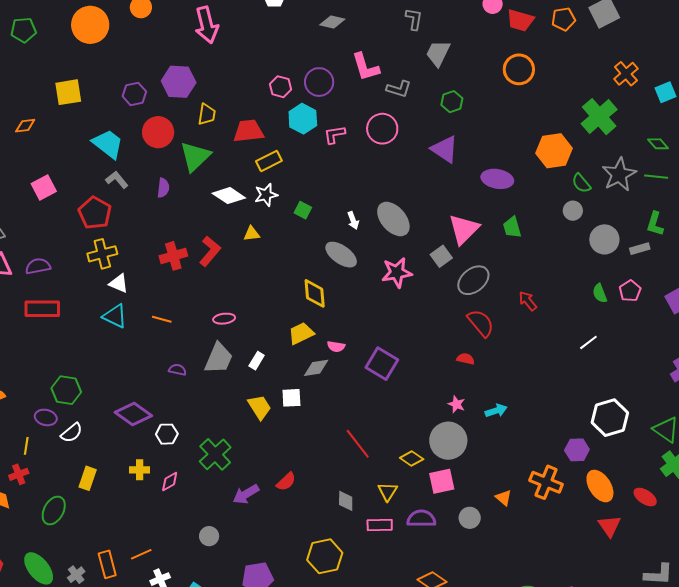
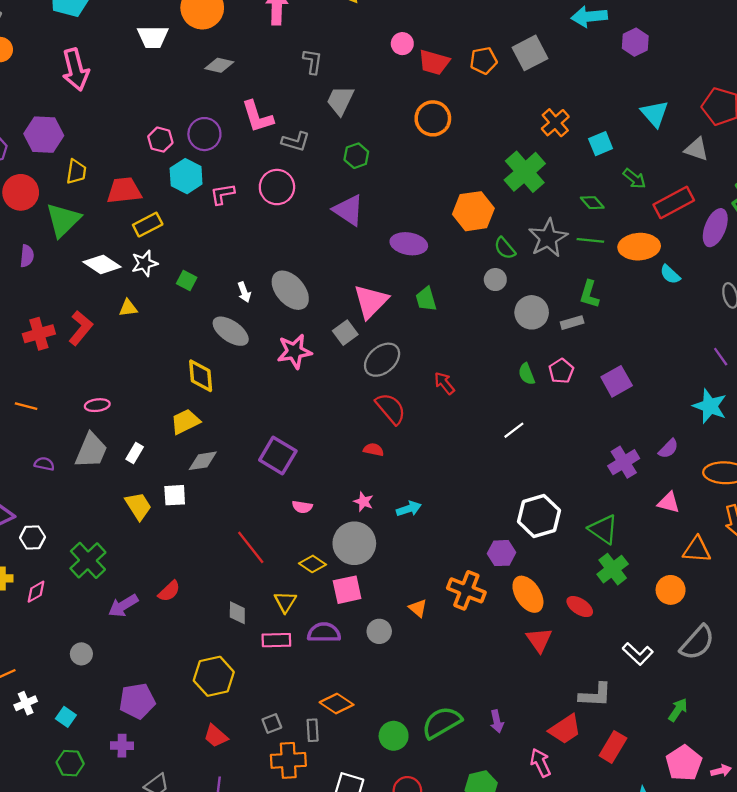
pink semicircle: (336, 346) -> (302, 507), moved

